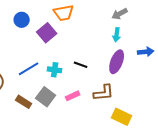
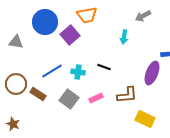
blue circle: (22, 20) -> (45, 22), size x1.6
cyan arrow: (117, 35) -> (124, 37), moved
purple ellipse: (117, 62) -> (152, 73), moved
brown rectangle: (24, 102) -> (38, 94), moved

